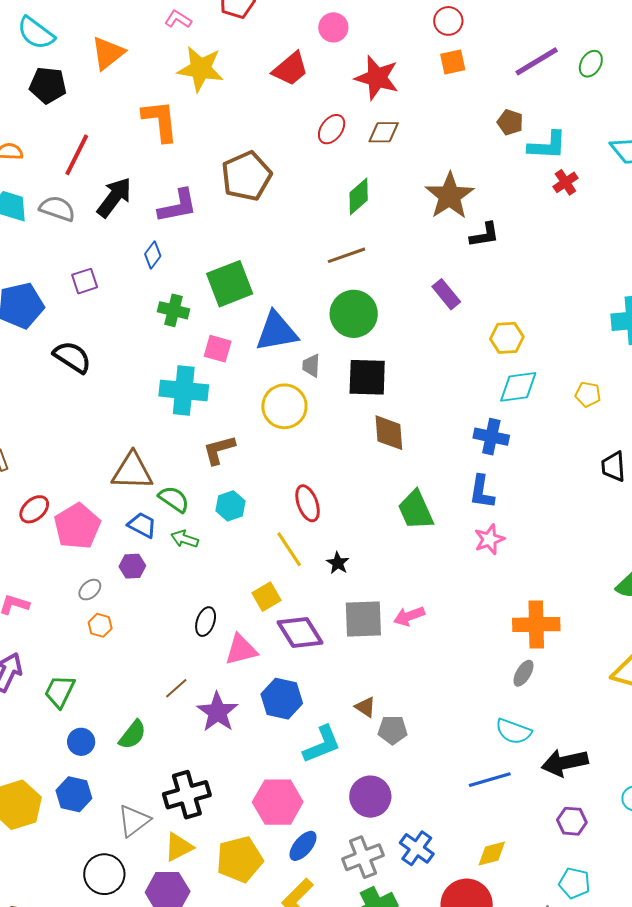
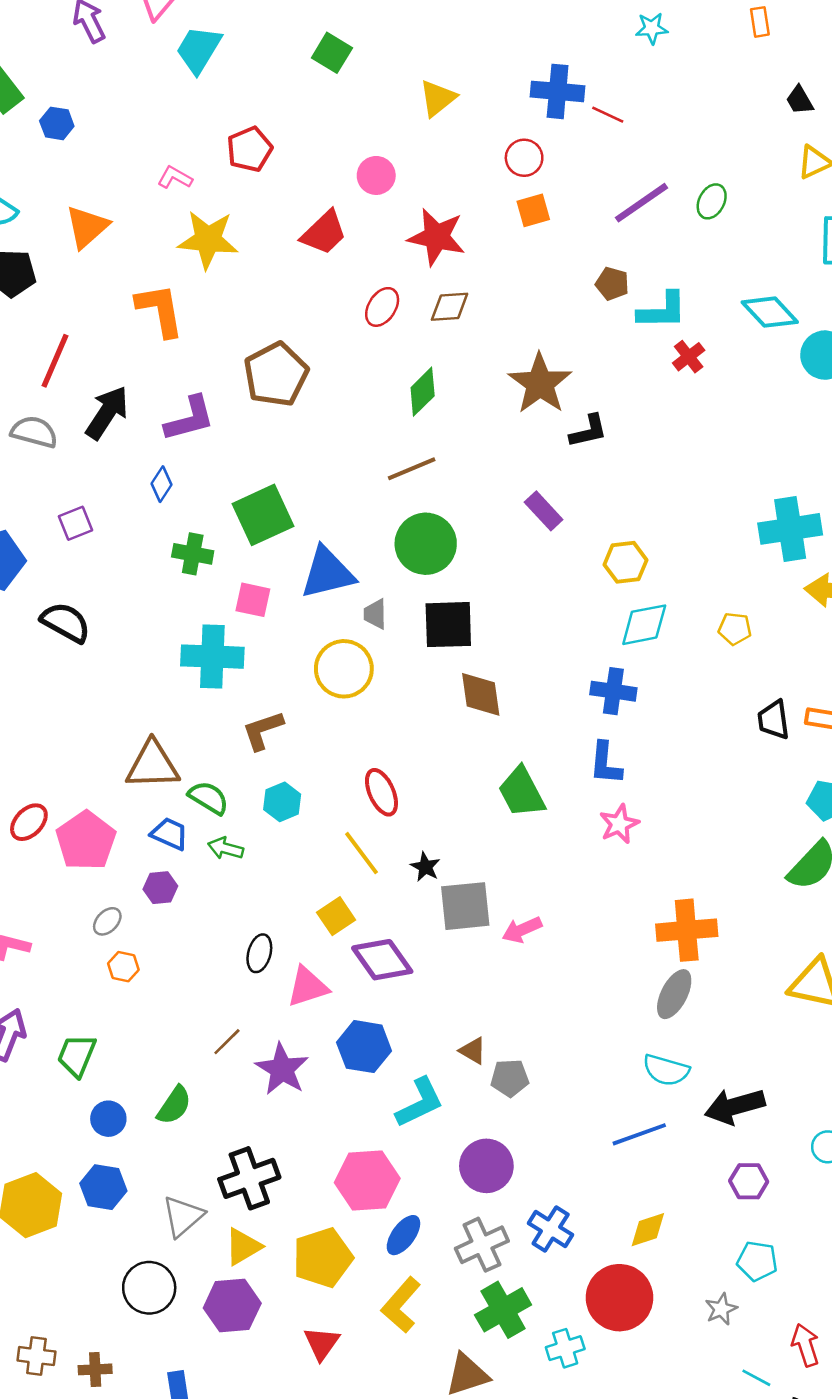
gray square: (363, 619) -> (465, 906), moved
gray ellipse: (523, 673) -> (674, 994), size x1.4

